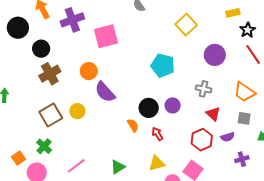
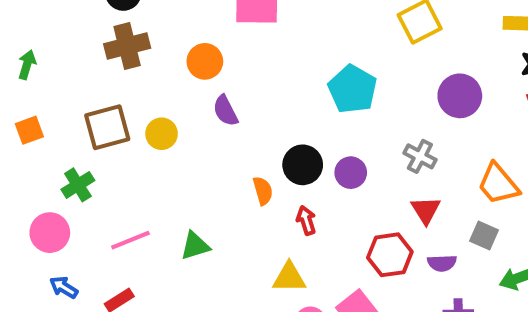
purple semicircle: (105, 92) -> (225, 111), size x0.7
orange square: (18, 158) -> (29, 130), moved
green triangle: (118, 167) -> (195, 246), moved

